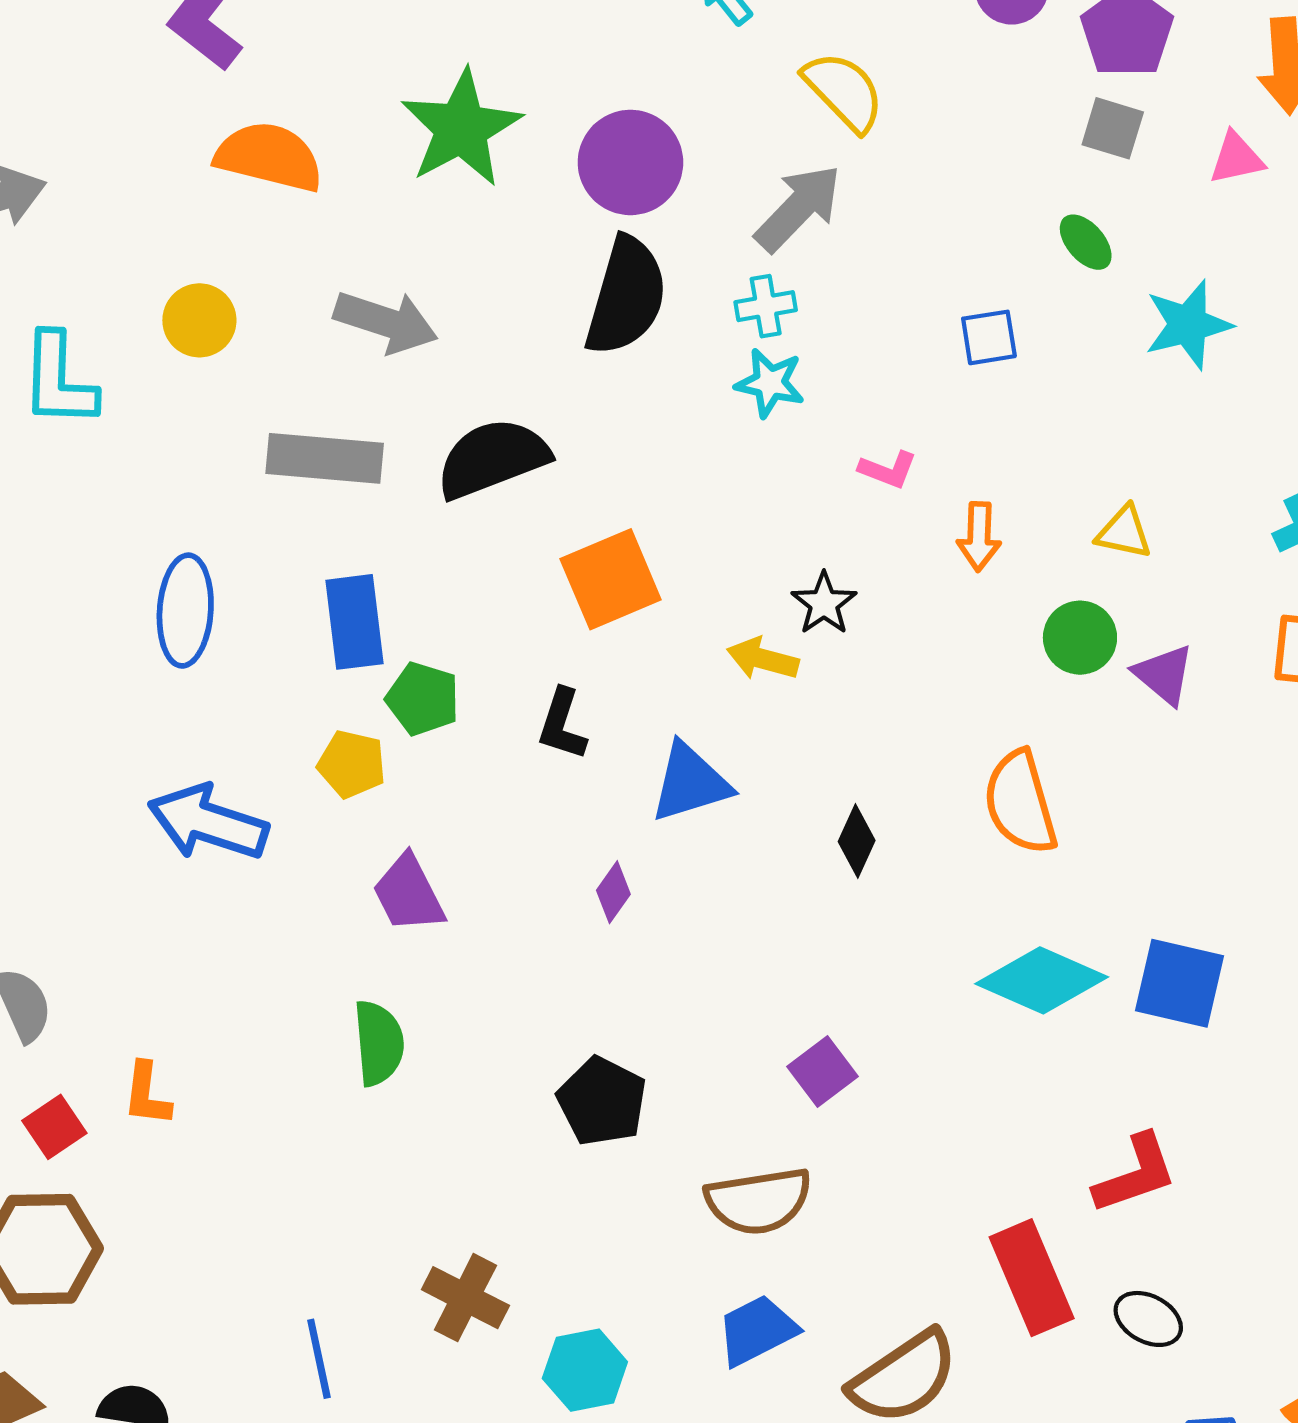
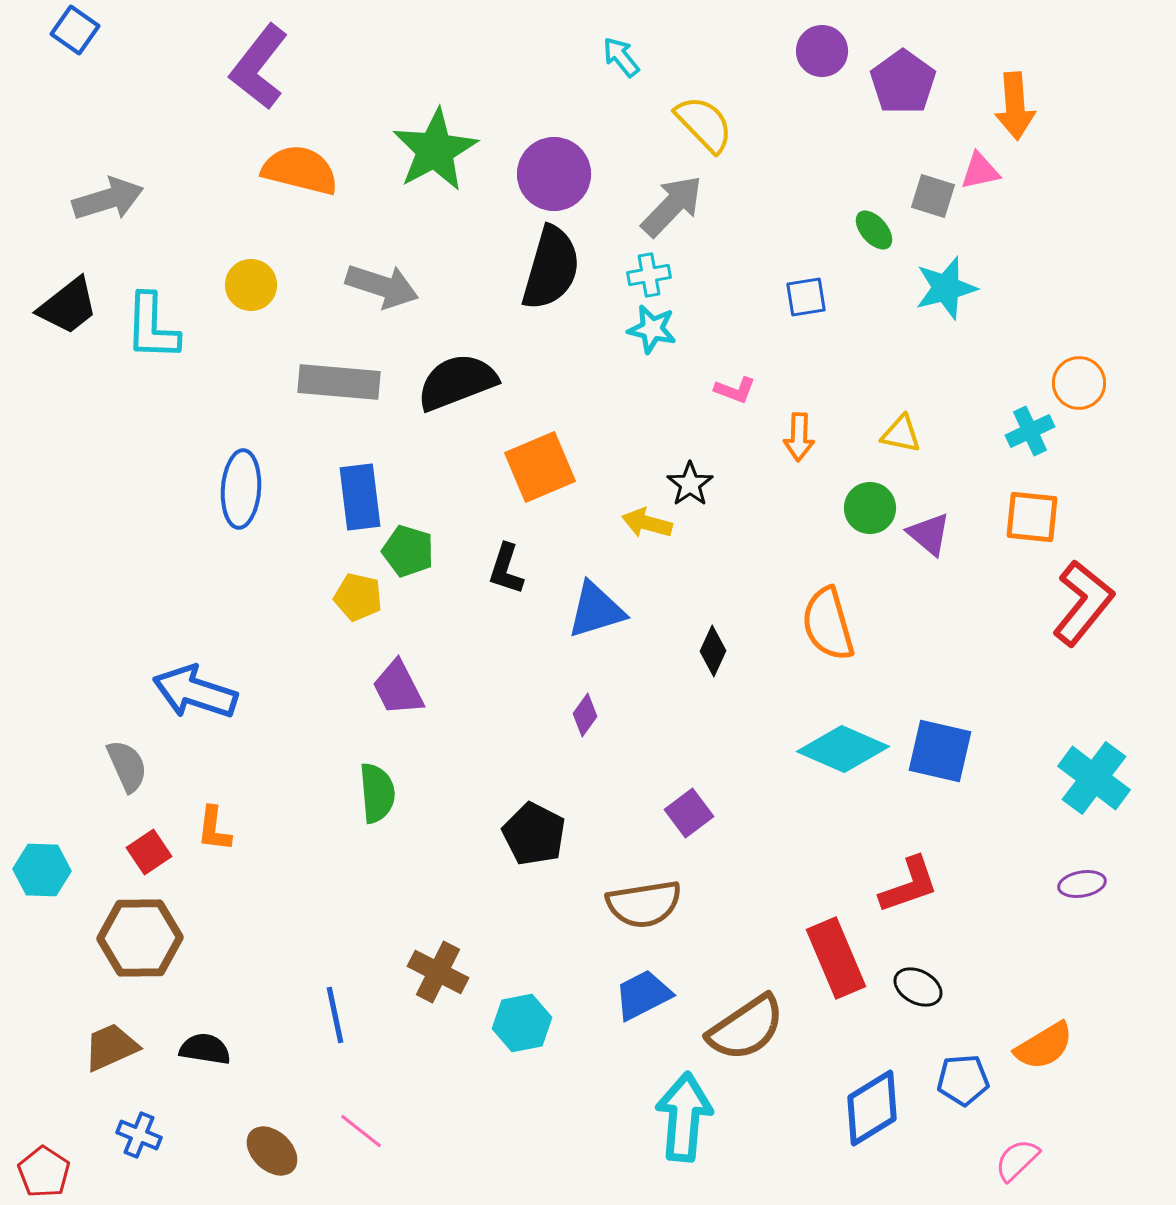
gray square: (1113, 128) -> (933, 196), moved
blue arrow: (208, 822) -> (195, 692), moved
purple diamond: (613, 892) -> (585, 715), moved

